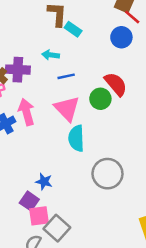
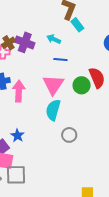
pink arrow: (26, 112) -> (19, 91), moved
gray circle: (107, 174) -> (69, 135), moved, size x0.6
gray square: (57, 228) -> (16, 175), turned 30

